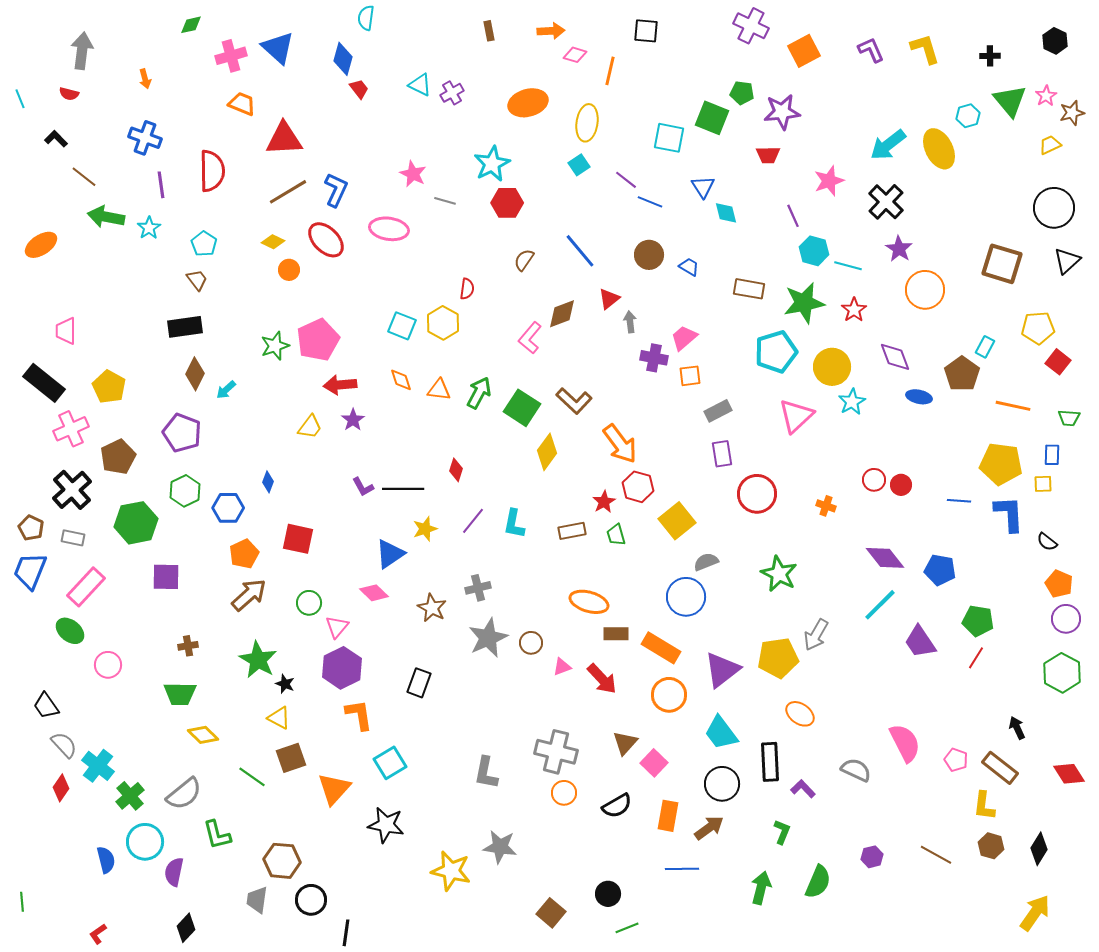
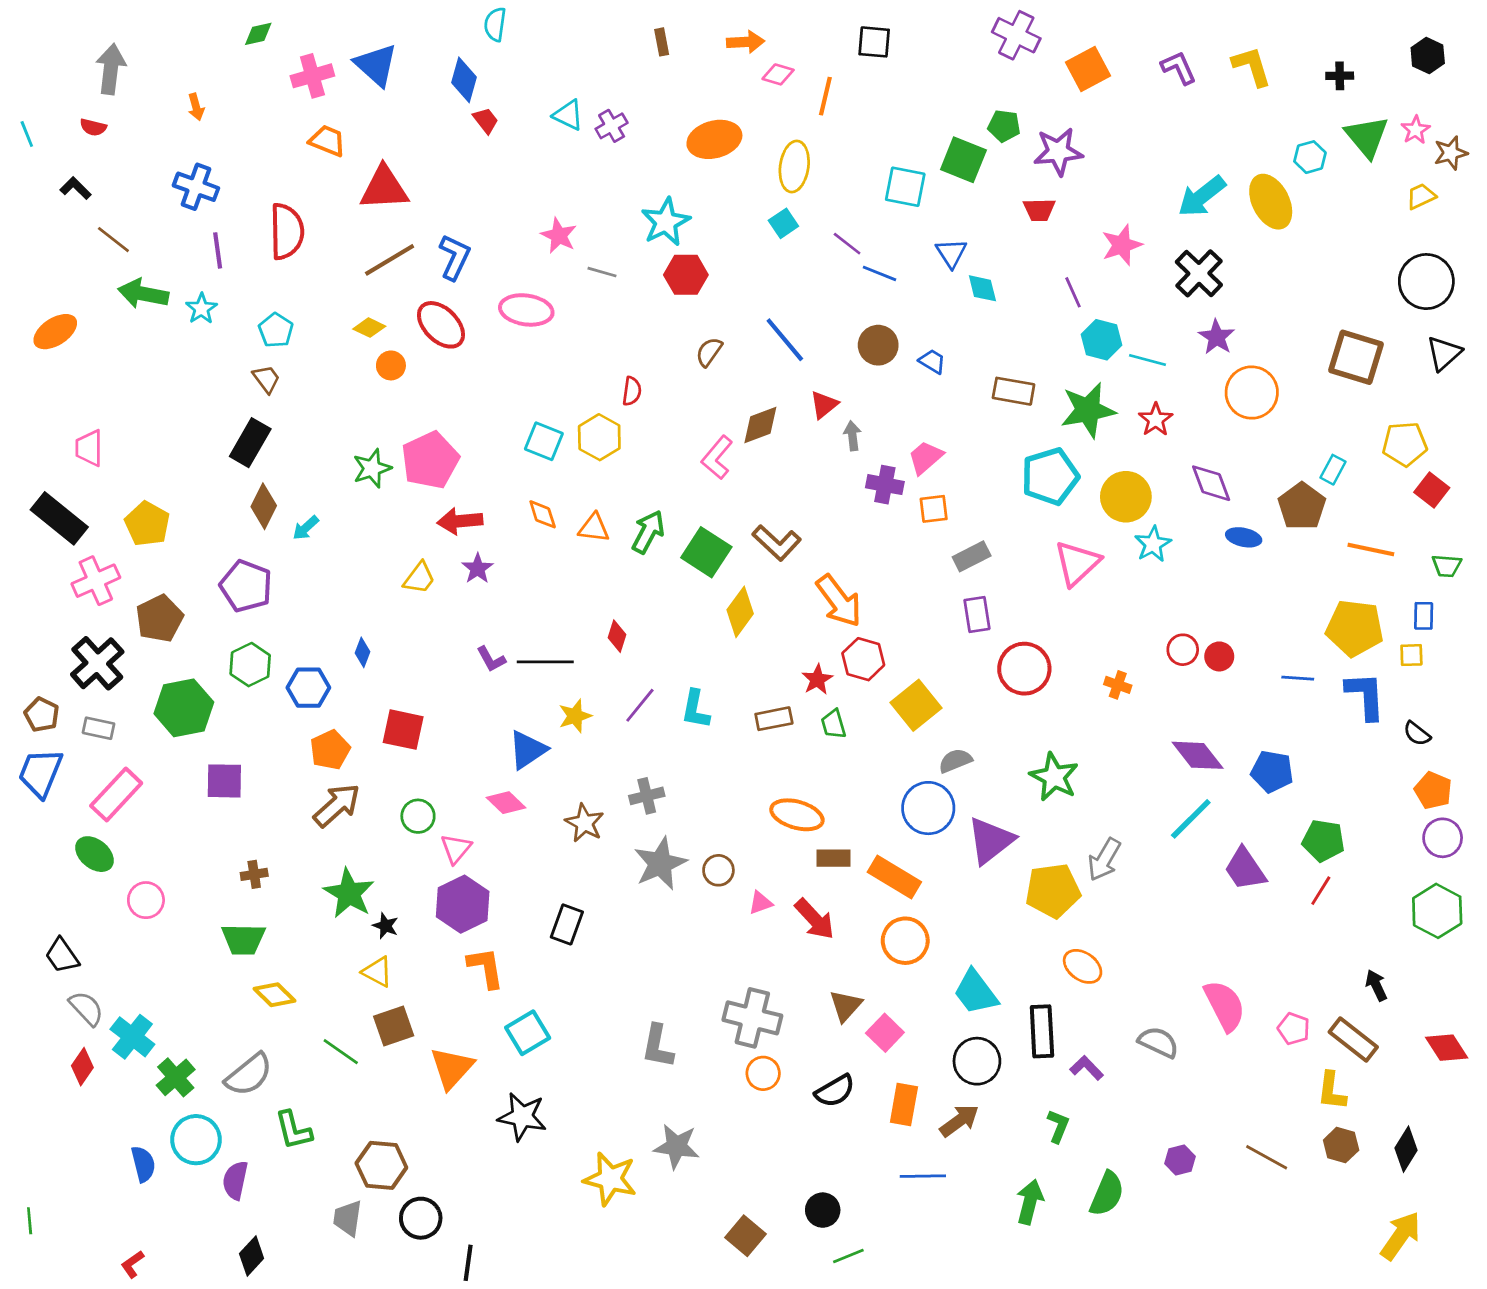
black rectangle: (185, 327) -> (250, 443), turned -52
purple triangle: (722, 670) -> (991, 841), moved

